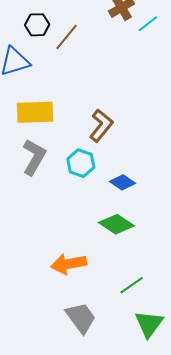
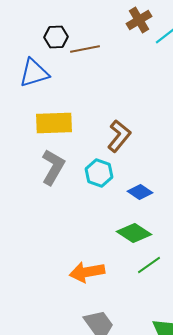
brown line: (67, 37) -> (85, 49), turned 40
green line: (132, 285) -> (149, 265), moved

